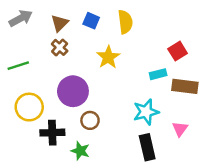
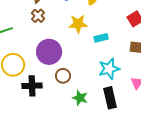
yellow star: (108, 57) -> (78, 24), turned 30
cyan rectangle: (158, 74) -> (101, 38), moved
green star: (80, 151) -> (80, 98), moved

